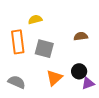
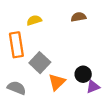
brown semicircle: (81, 36) -> (79, 17), moved
gray square: (44, 49) -> (40, 63), moved, turned 30

